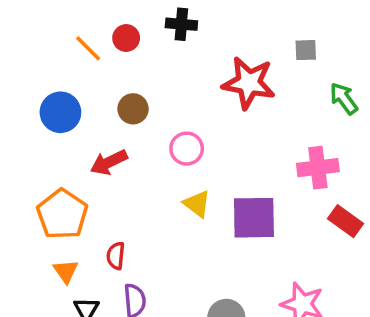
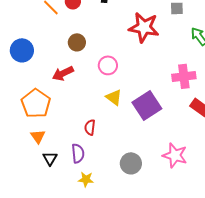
blue circle: (60, 112) -> (22, 50), moved
purple square: (254, 218) -> (147, 105), turned -32
red semicircle: (116, 256) -> (90, 127), moved

